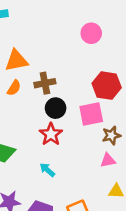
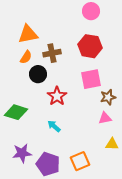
red hexagon: (107, 86) -> (90, 46), moved
black circle: (56, 108) -> (38, 74), moved

